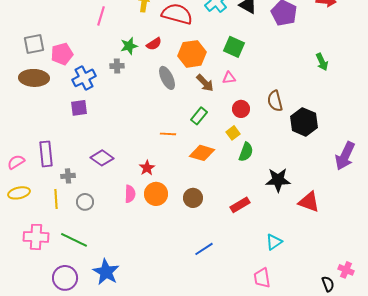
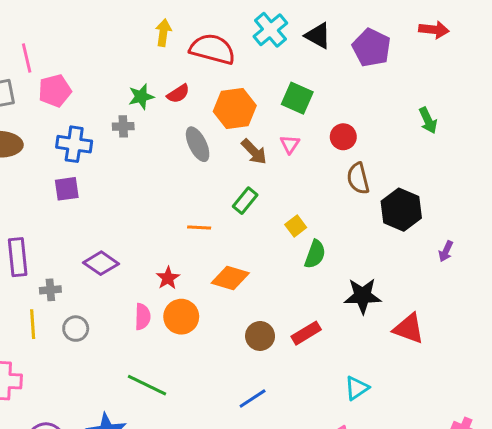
pink line: (101, 16) -> (27, 58), moved, turned -30
pink pentagon: (62, 54) -> (55, 91), moved
blue cross: (84, 78) -> (74, 144), turned 35
pink triangle: (229, 78) -> (290, 144), turned -48
red circle: (241, 109) -> (343, 137), moved
orange diamond: (202, 153) -> (230, 278), moved
purple arrow: (345, 156) -> (446, 251), moved, size x0.5
brown circle: (193, 198) -> (260, 336), moved
green line: (74, 240) -> (147, 385), moved

